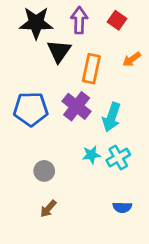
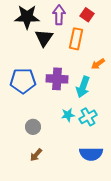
orange arrow: (132, 59) -> (98, 64), moved
orange rectangle: (91, 69) -> (76, 39), moved
purple cross: (77, 106) -> (57, 79), turned -35
blue semicircle: (122, 207) -> (91, 154), size x1.6

